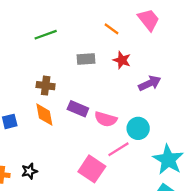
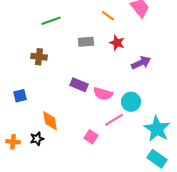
brown cross: (46, 86) -> (39, 57), moved
orange diamond: (44, 115) -> (50, 121), moved
pink square: (92, 169) -> (91, 137), size x0.6

